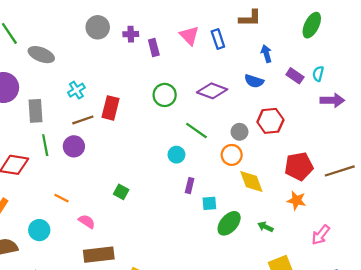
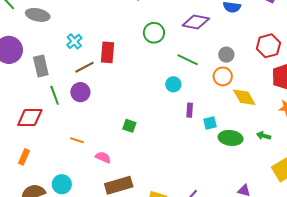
red hexagon: (270, 121) -> (268, 46), moved
green ellipse: (229, 223) -> (231, 138), turned 65
cyan circle: (39, 230) -> (62, 184), moved

